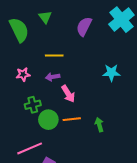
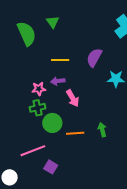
purple semicircle: (84, 26) -> (94, 58), moved
pink star: (23, 74) -> (39, 89), moved
orange line: (72, 119) -> (75, 133), moved

